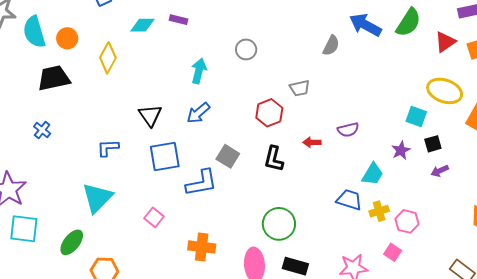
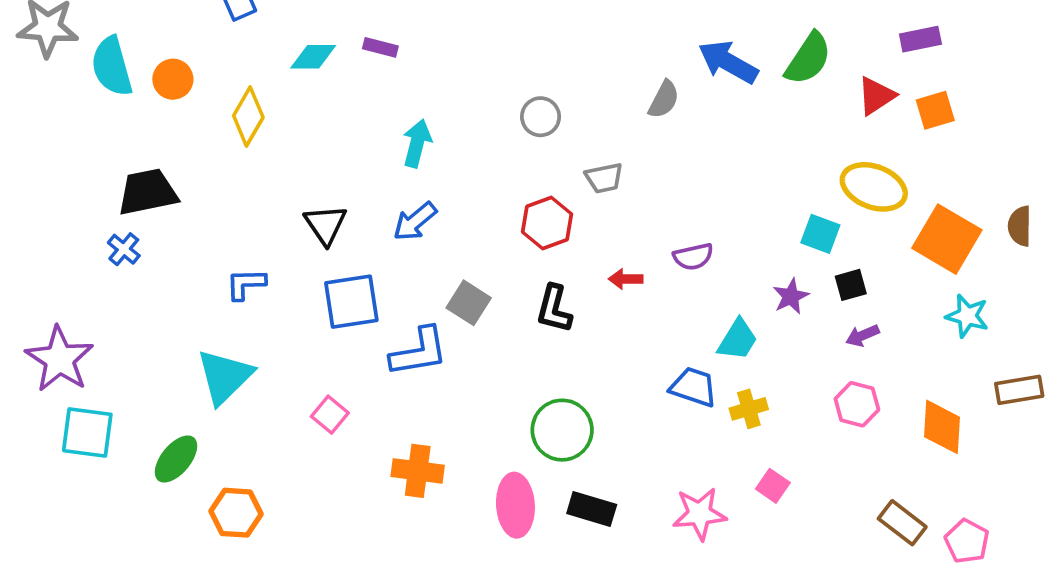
gray circle: (246, 49) -> (541, 117), moved
black trapezoid: (54, 78) -> (148, 192), moved
pink hexagon: (407, 221) -> (857, 404), moved

